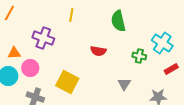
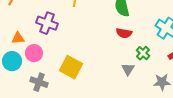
red semicircle: (98, 51) -> (124, 33), moved
green cross: (139, 56) -> (143, 53), moved, turned 32

